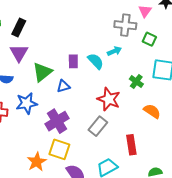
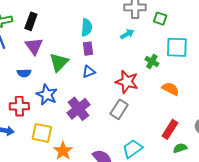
cyan semicircle: (96, 61) -> (87, 27), moved, turned 54
blue triangle: (63, 86) -> (89, 72), moved
blue star: (27, 103) -> (47, 95), turned -30
red rectangle: (131, 145) -> (170, 129), moved, turned 48
yellow square: (59, 149) -> (42, 133), moved

